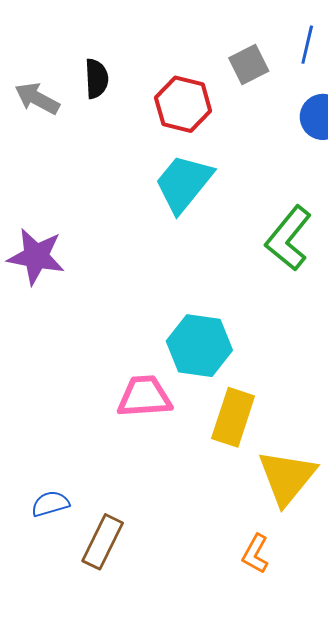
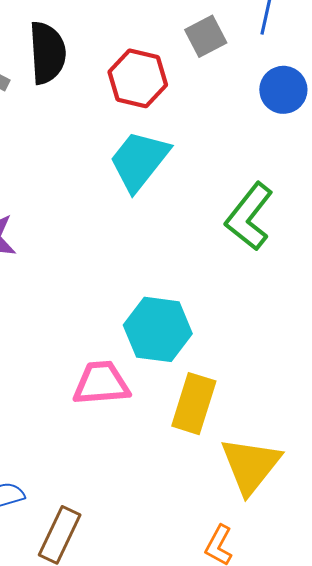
black semicircle: (97, 79) -> (47, 53), size x1.5

